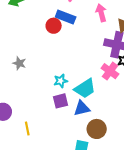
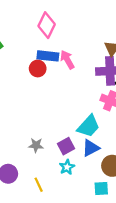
pink arrow: (101, 13) -> (67, 60), moved
gray star: (19, 63) -> (36, 145), moved
cyan star: (61, 81) -> (67, 167), moved

